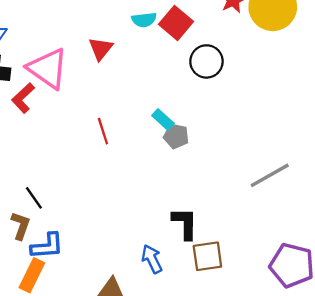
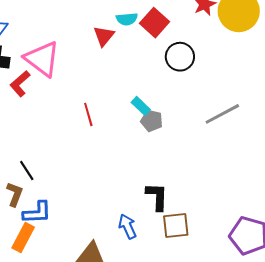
red triangle: (101, 49) -> (104, 36), moved
gray line: (270, 175) -> (222, 114), moved

